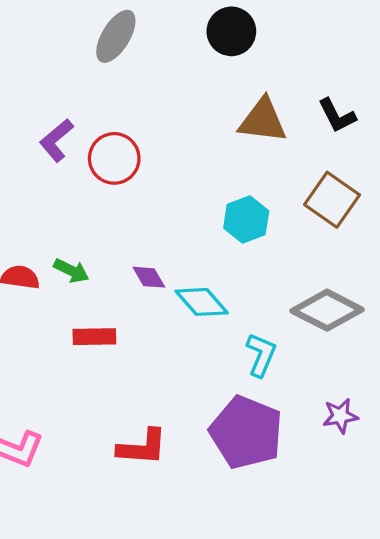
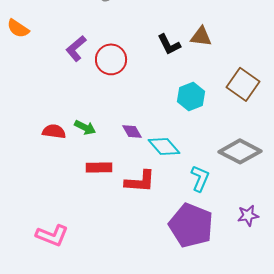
black L-shape: (337, 116) -> (169, 44), moved
brown triangle: (263, 120) -> (201, 36), size x0.7
red L-shape: (142, 447) -> (140, 181), moved

